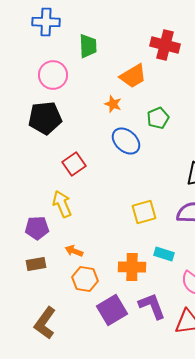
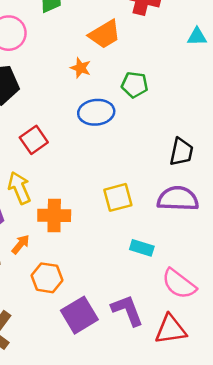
green pentagon: (158, 118) -> (135, 85), turned 30
blue ellipse: (126, 141) -> (96, 112), turned -48
orange arrow: (74, 251) -> (21, 244), moved, turned 108
orange cross: (132, 267) -> (54, 215), moved

